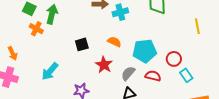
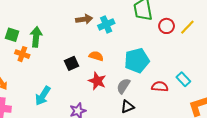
yellow line: (197, 26) -> (187, 27), turned 63
orange semicircle: (114, 42) -> (96, 56), moved
red circle: (174, 59) -> (167, 26), moved
red semicircle: (153, 76) -> (160, 87), moved

